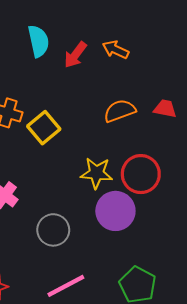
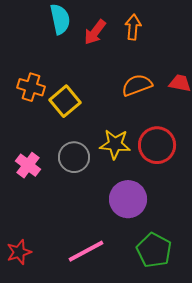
orange arrow: (115, 50) -> (133, 27), turned 70
purple circle: (115, 211) -> (128, 199), moved
gray circle: (53, 230) -> (74, 157), moved

